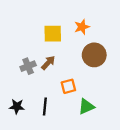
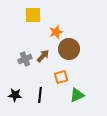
orange star: (82, 27) -> (56, 32), moved
yellow square: (53, 34) -> (33, 15), moved
brown circle: (94, 55) -> (69, 49), moved

